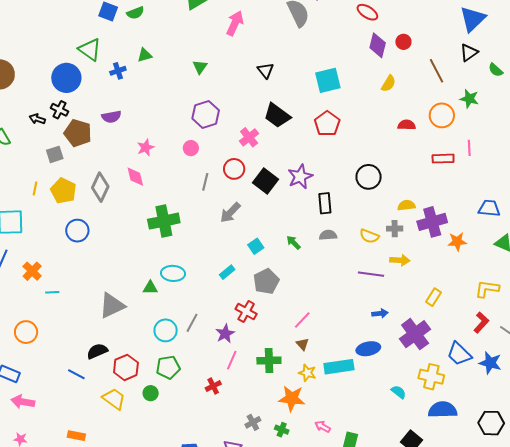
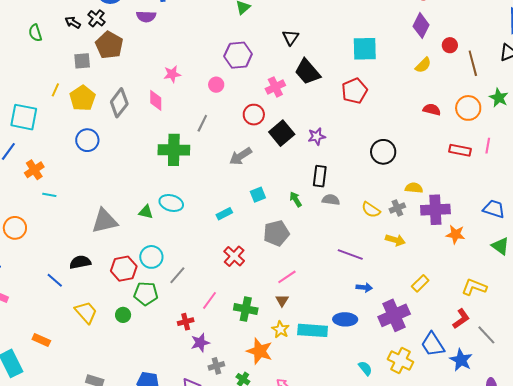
red circle: (403, 42) -> (450, 45), moved
black triangle: (266, 70) -> (291, 37), moved
purple semicircle: (111, 117) -> (146, 16), moved
purple star: (300, 177) -> (317, 136), size x0.7
gray line: (205, 182) -> (202, 123), moved
black rectangle: (325, 203) -> (320, 176), moved
gray cross: (395, 229) -> (397, 208), turned -35
purple line: (371, 274) -> (350, 255), moved
gray pentagon: (266, 281) -> (276, 233), moved
gray line: (192, 323) -> (177, 275), moved
purple star: (225, 334) -> (200, 343), moved
red hexagon: (126, 367) -> (124, 269), moved

